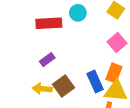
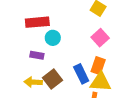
cyan circle: (78, 13) -> (53, 38), moved
purple rectangle: (47, 60) -> (37, 55), turned 48

